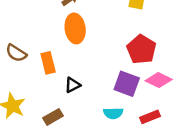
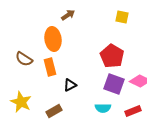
orange ellipse: (75, 28) -> (53, 39), moved
red pentagon: (141, 49) -> (112, 56), moved

